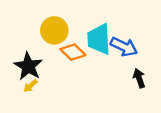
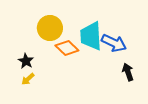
black star: (28, 66) -> (26, 61), size x0.6

